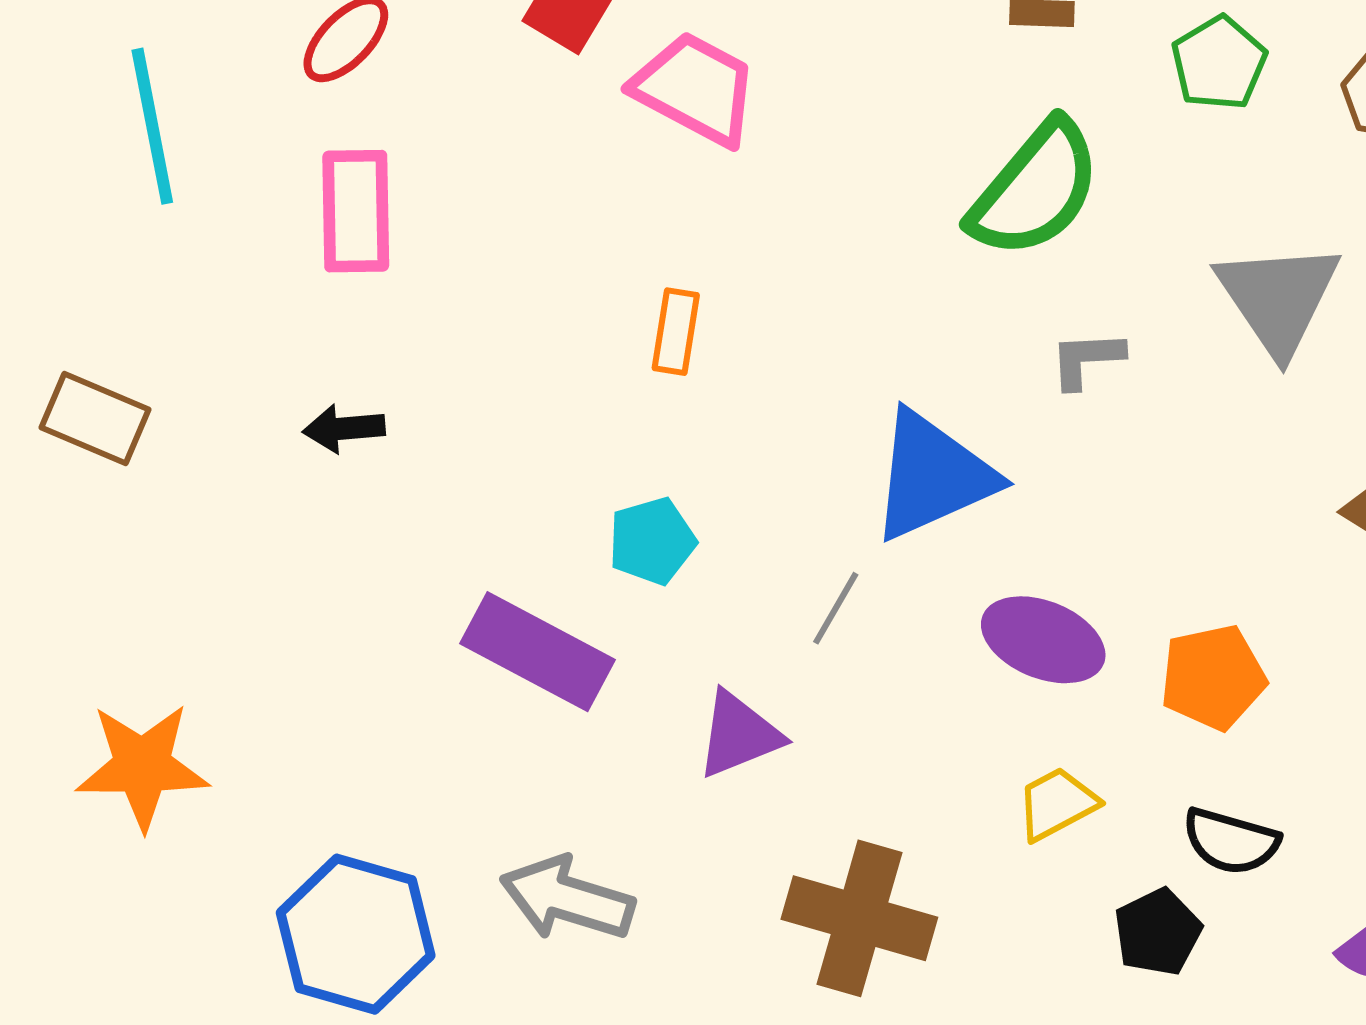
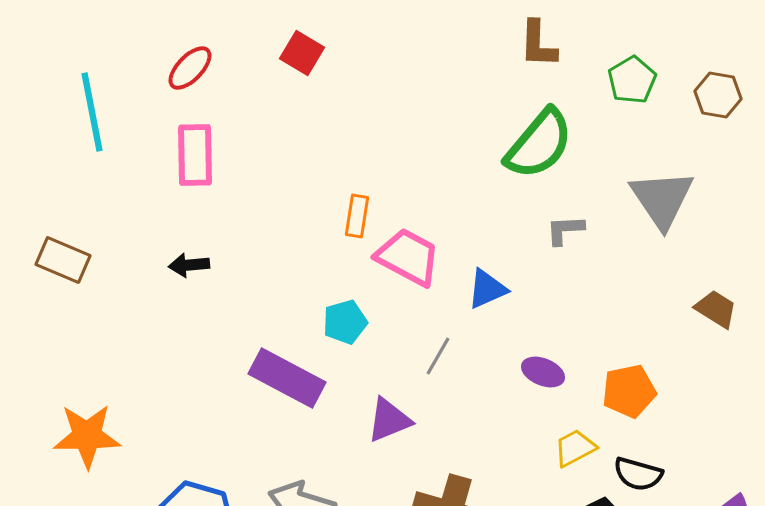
pink trapezoid: (695, 89) -> (408, 257), moved
blue triangle: (933, 476) -> (487, 289), size x0.6
purple ellipse: (1043, 640) -> (543, 372), size x0.7
yellow trapezoid: (1057, 804) -> (575, 448), moved

